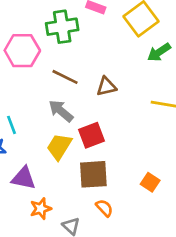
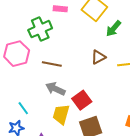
brown triangle: (106, 86) -> (98, 57), moved

